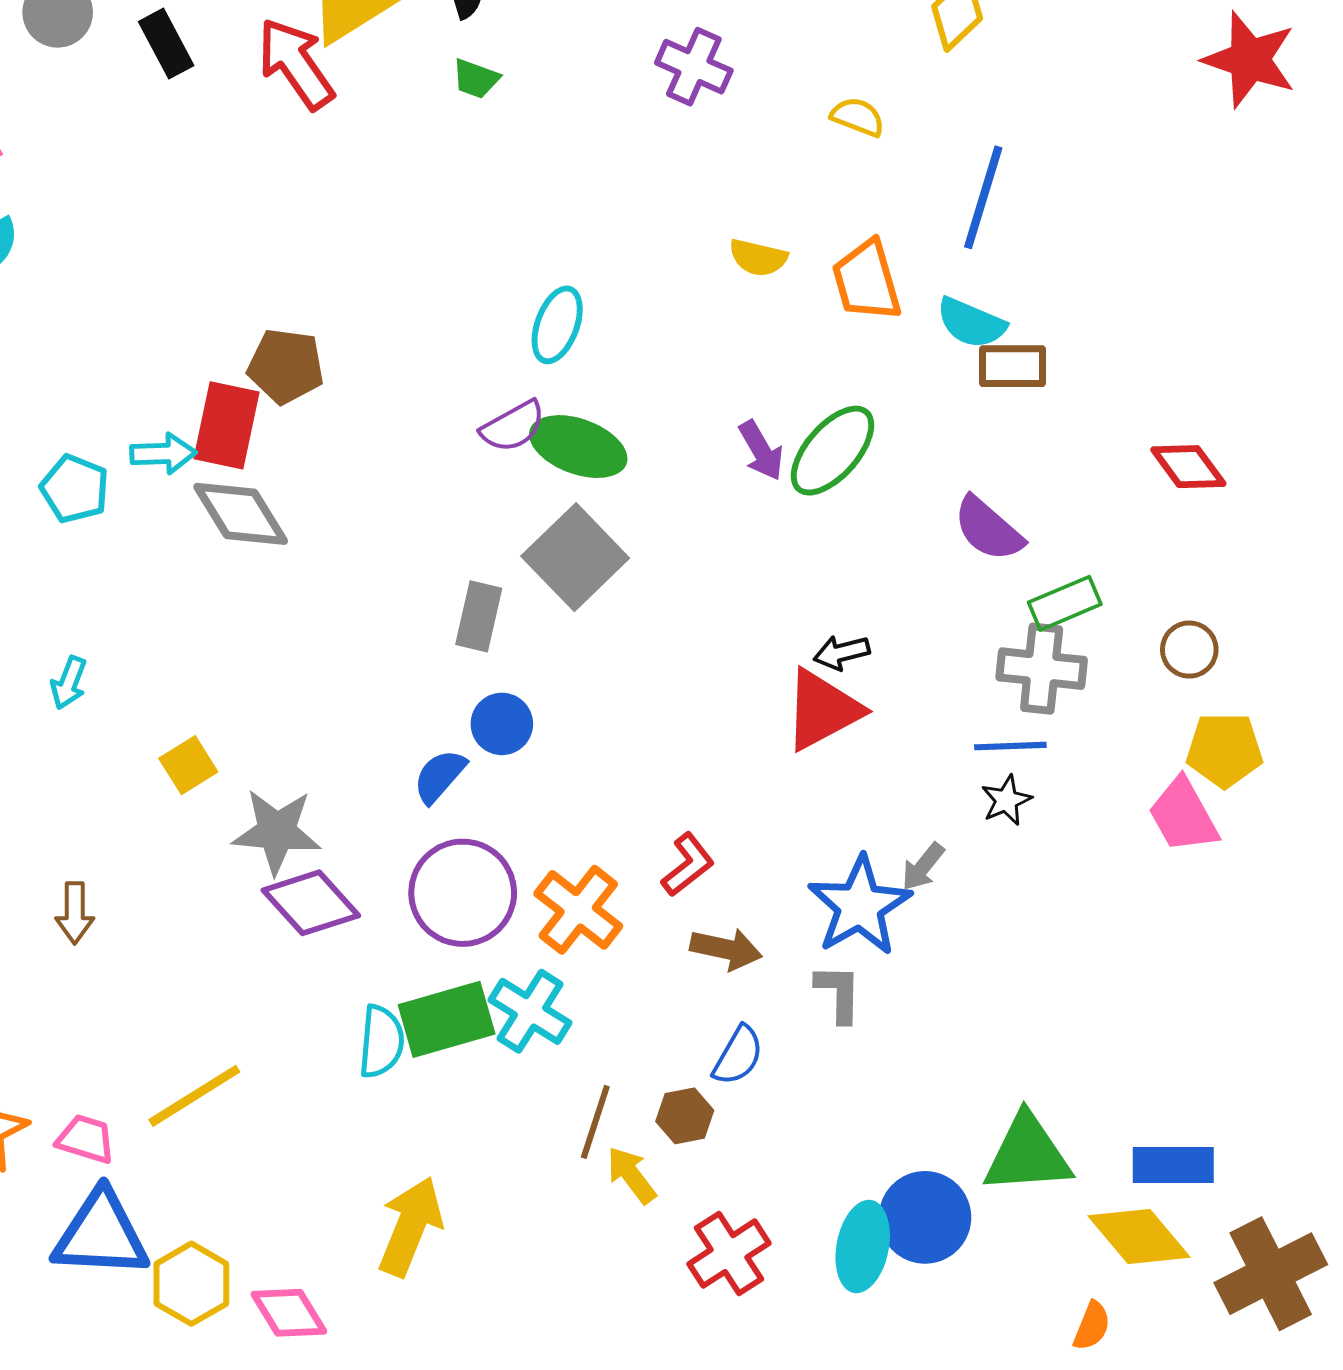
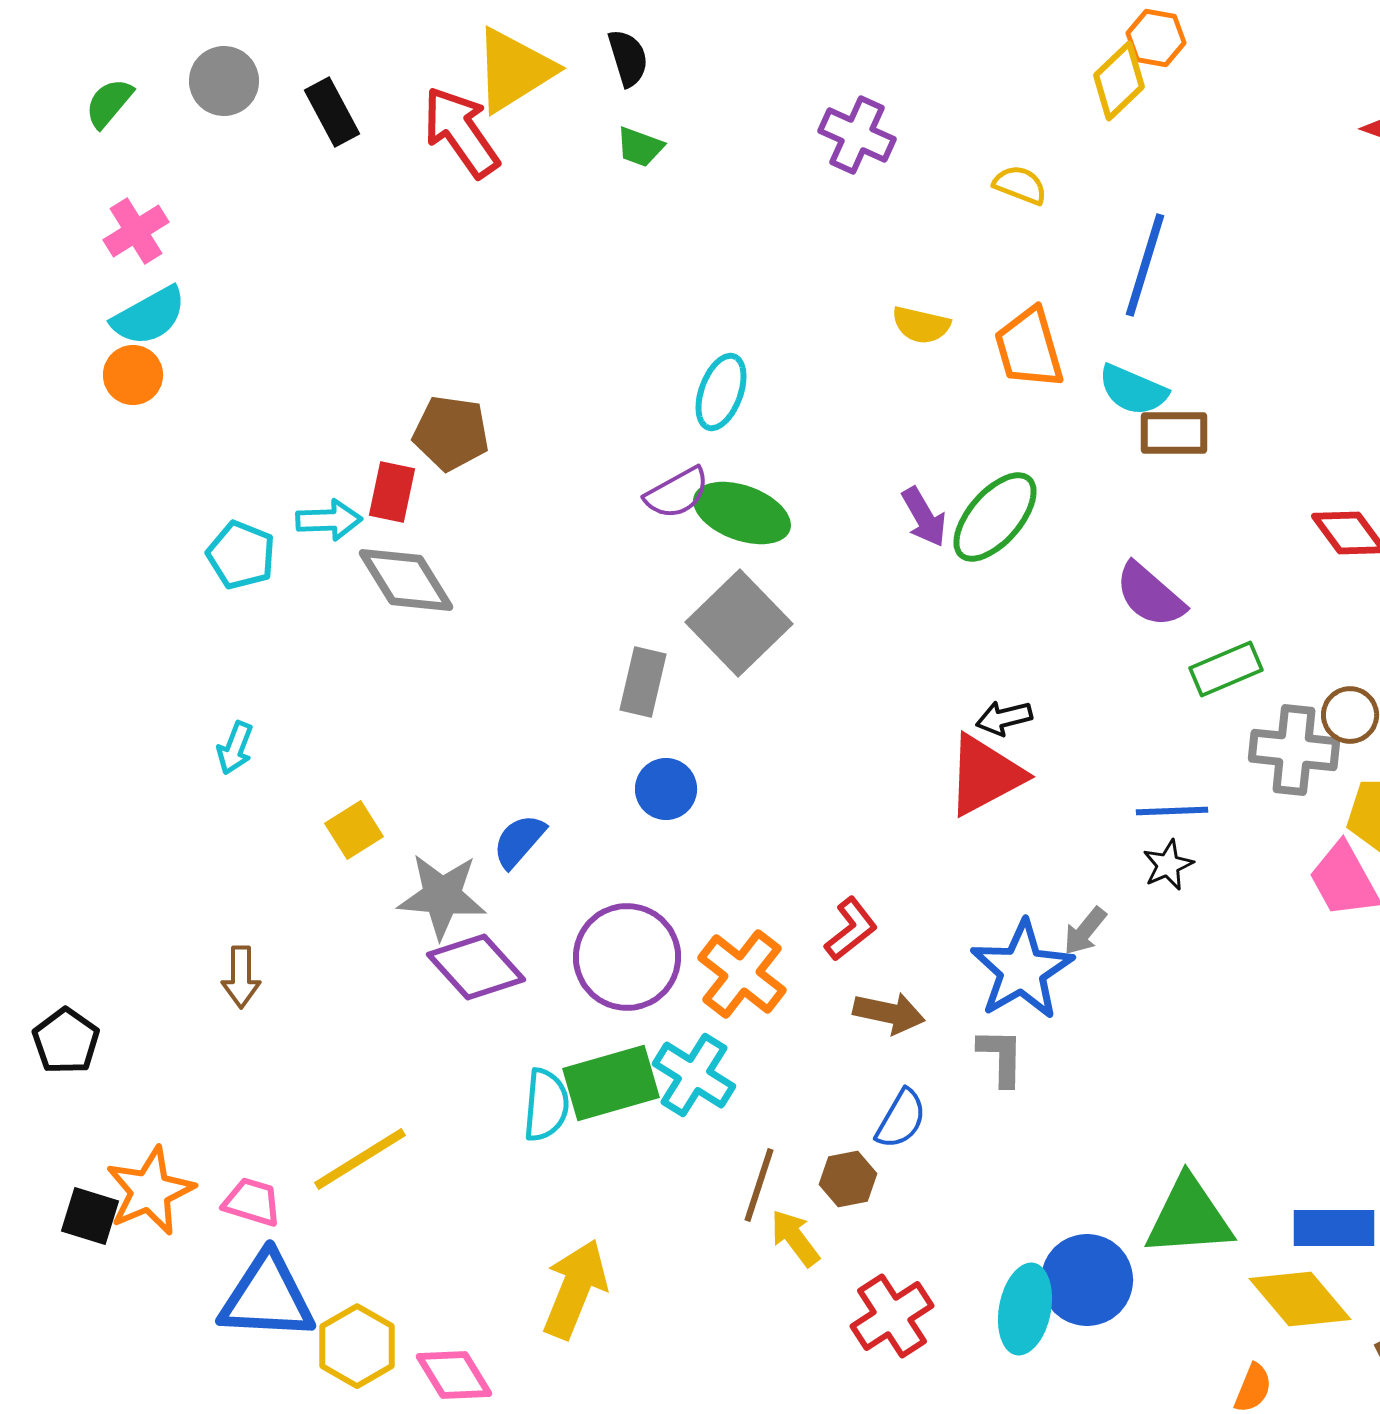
red rectangle: (226, 425) -> (392, 492), size x0.7
gray cross: (1042, 669) -> (1294, 750), moved
blue semicircle: (440, 776) -> (519, 841), moved

